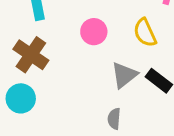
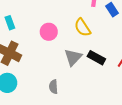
gray semicircle: (114, 119) -> (53, 87), moved

